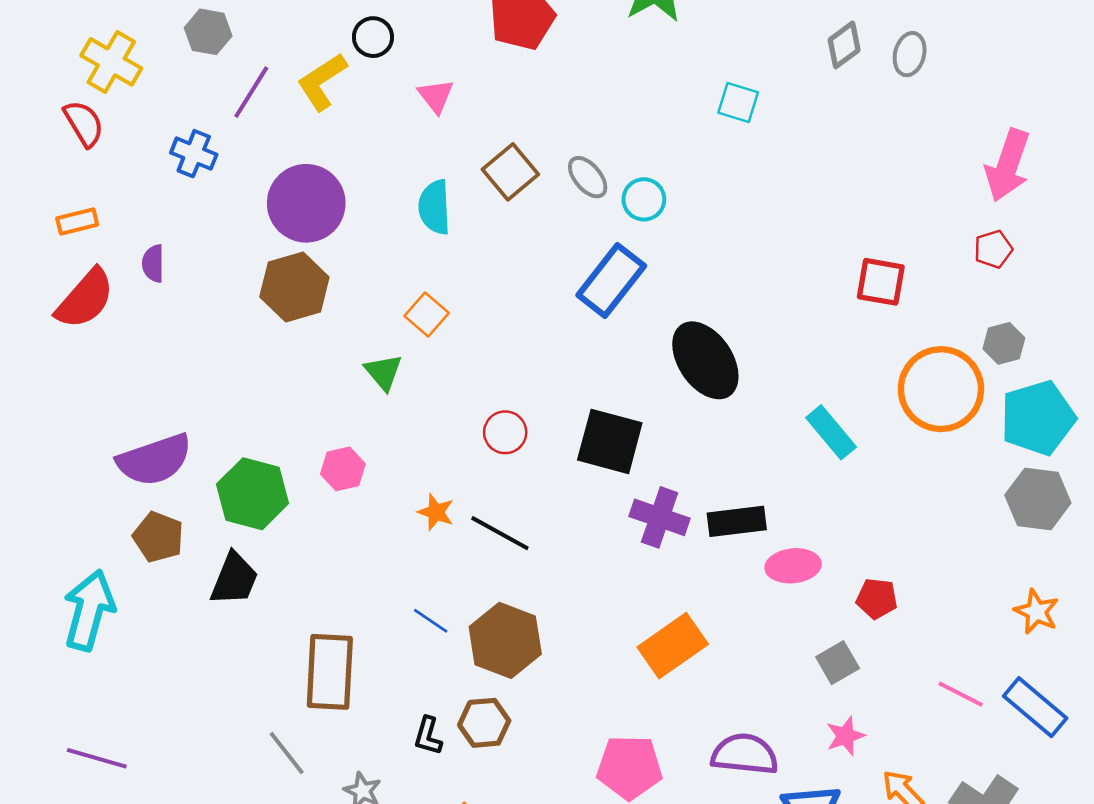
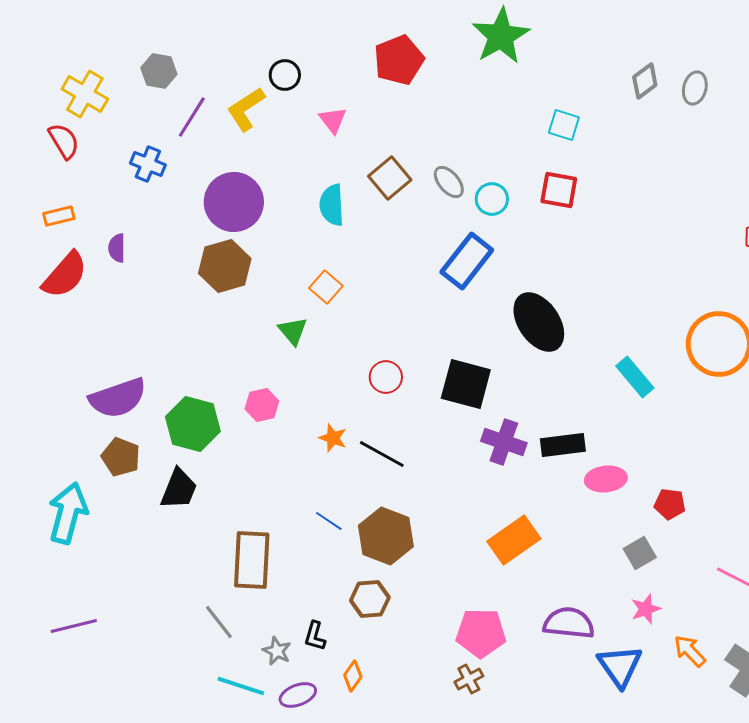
red square: (881, 282) -> (559, 190), moved
black L-shape: (428, 736) -> (315, 636), moved
purple line: (97, 758) -> (74, 626), turned -30

